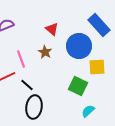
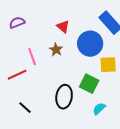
black line: (27, 85) -> (25, 108), moved
black ellipse: (34, 107) -> (64, 97), moved

